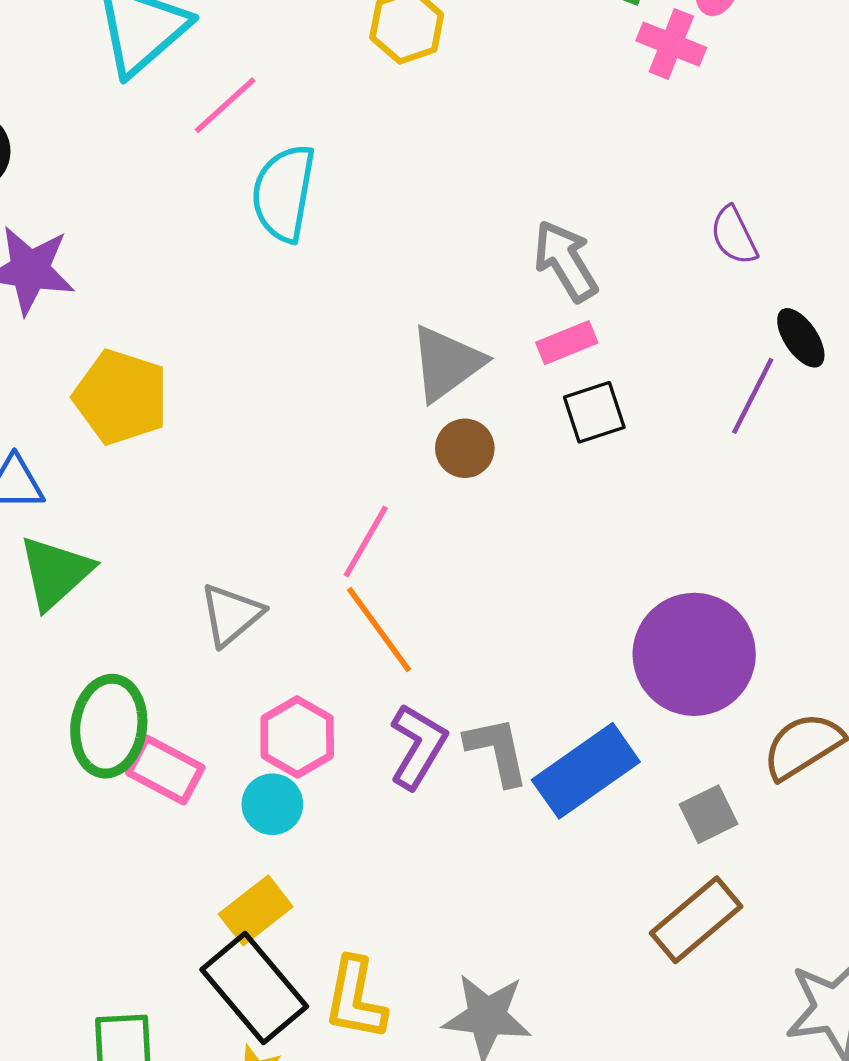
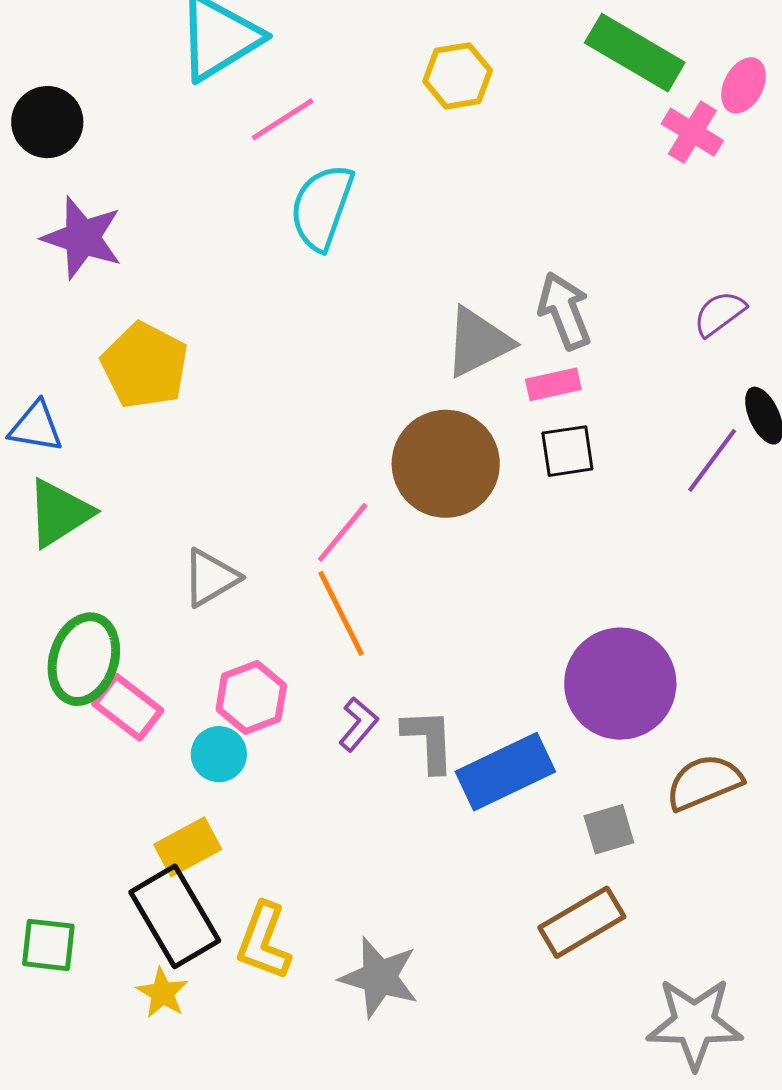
purple semicircle: (734, 236) -> (720, 314), turned 70
gray triangle: (447, 363) -> (478, 342), moved
brown circle: (465, 448) -> (446, 464), size x2.0
purple L-shape: (418, 746) -> (358, 724), size x0.7

